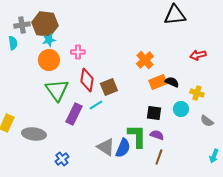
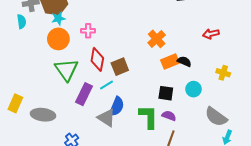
yellow cross: (197, 93) -> (223, 73), moved
gray semicircle: (207, 121) -> (216, 117), moved, size x1.6
gray triangle: (106, 147) -> (106, 118), moved
blue semicircle: (123, 148) -> (117, 107), moved

